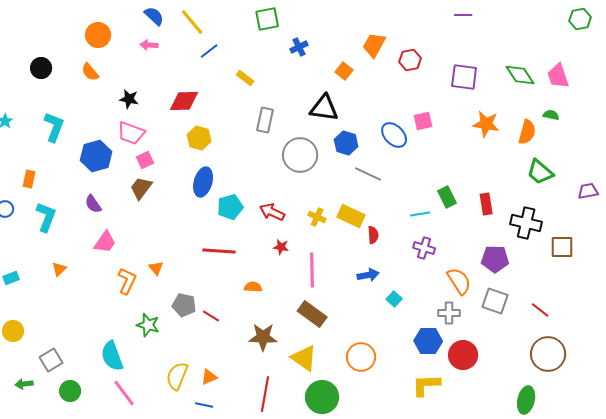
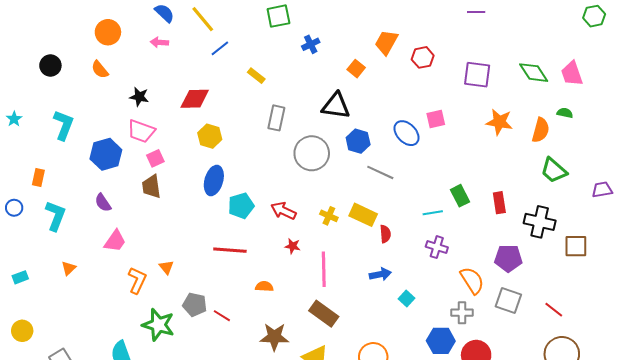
brown trapezoid: (141, 188) -> (151, 187), turned -45
green star: (148, 325) -> (158, 325), size x1.4

